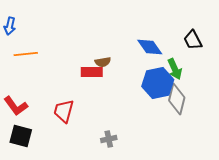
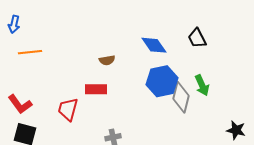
green arrow: (175, 69) -> (202, 85), moved
red rectangle: (92, 72) -> (96, 89), moved

